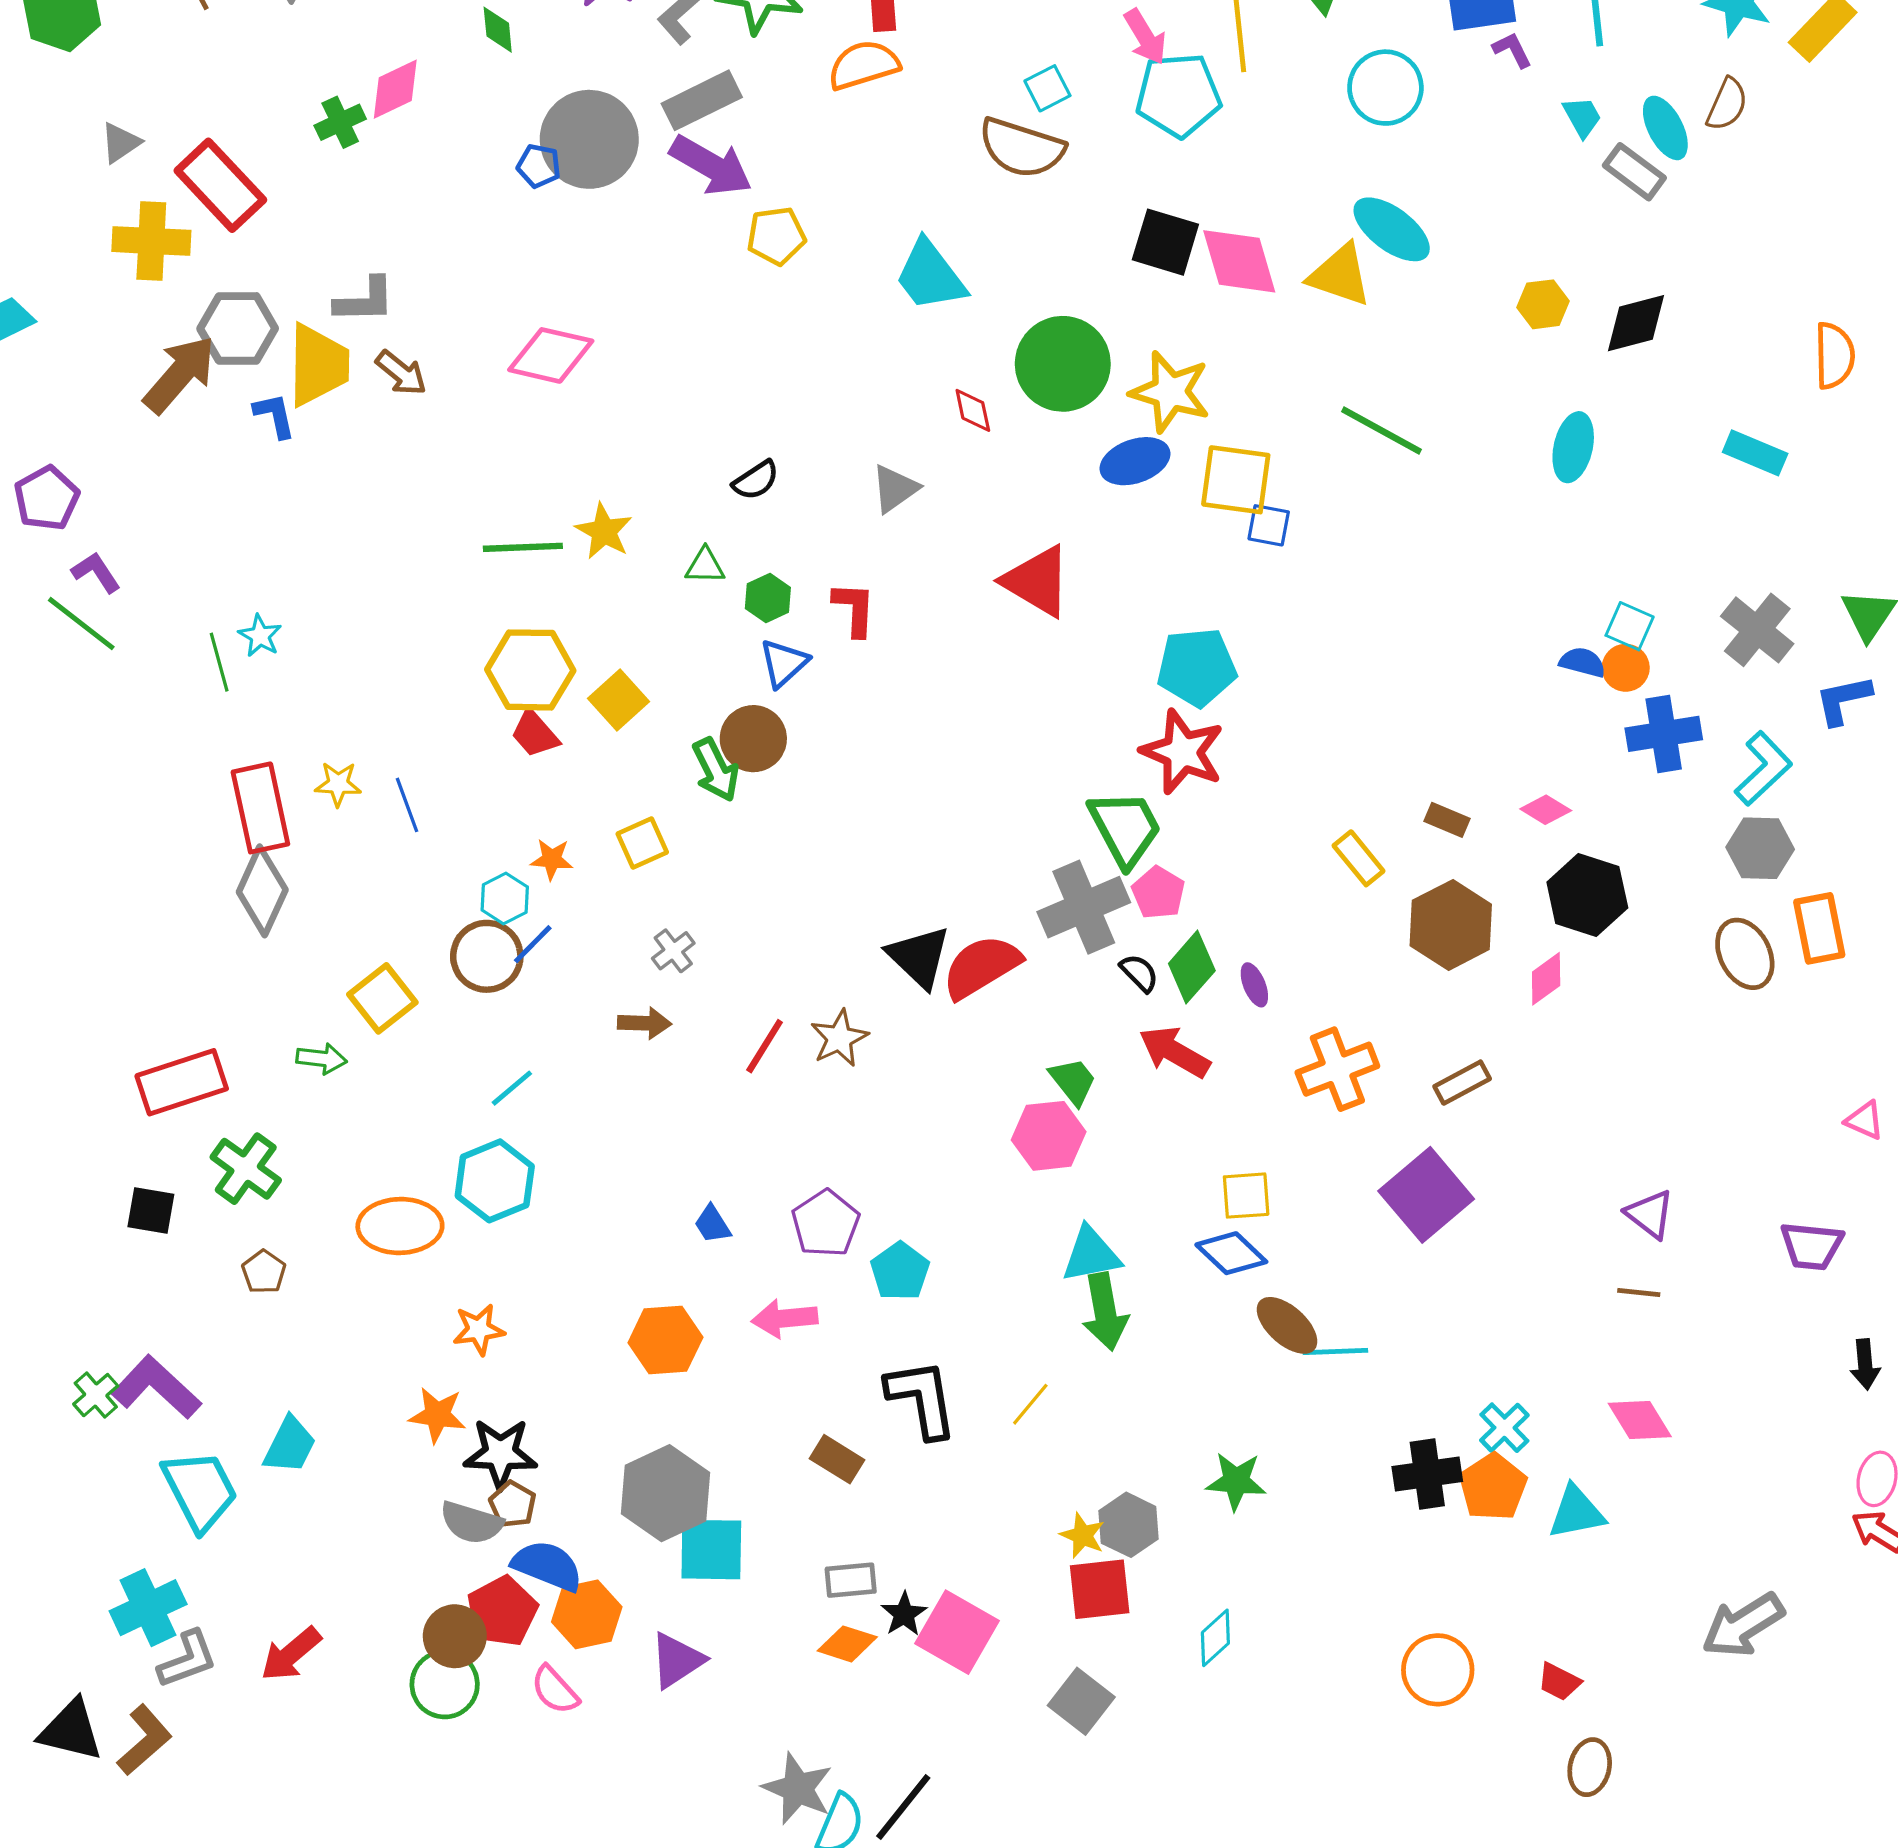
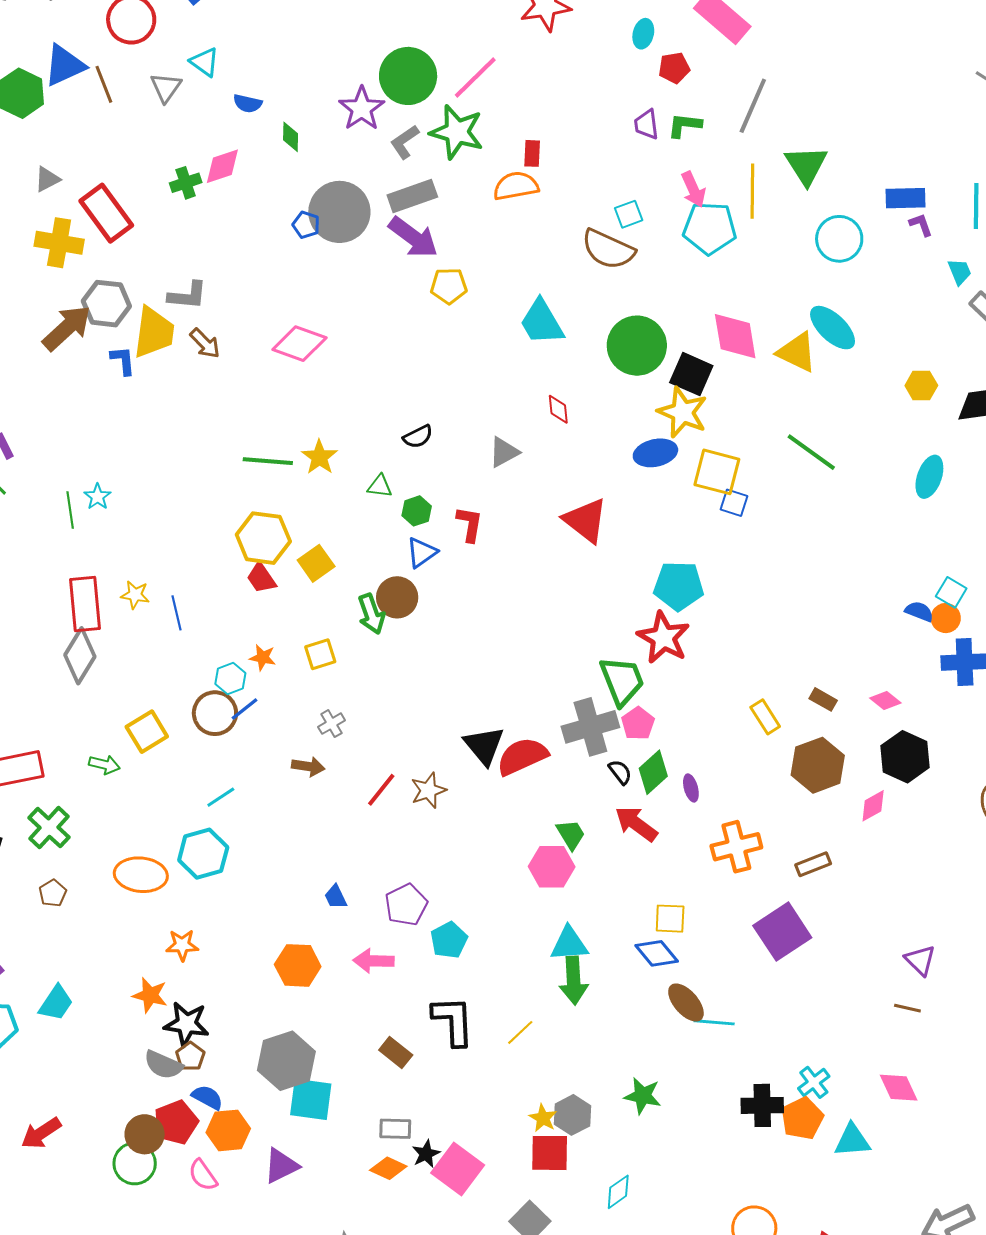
black square: (1165, 242) -> (691, 374), moved
green circle: (1063, 364) -> (637, 346), moved
blue semicircle: (547, 1566) -> (207, 1097), size x0.7

